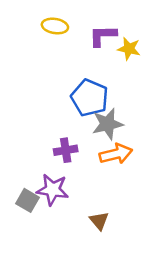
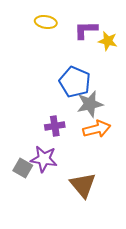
brown triangle: (99, 221) -> (83, 185), size x1.6

